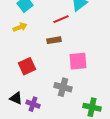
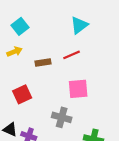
red line: (61, 19) -> (72, 55), moved
brown rectangle: (54, 40) -> (43, 63), moved

